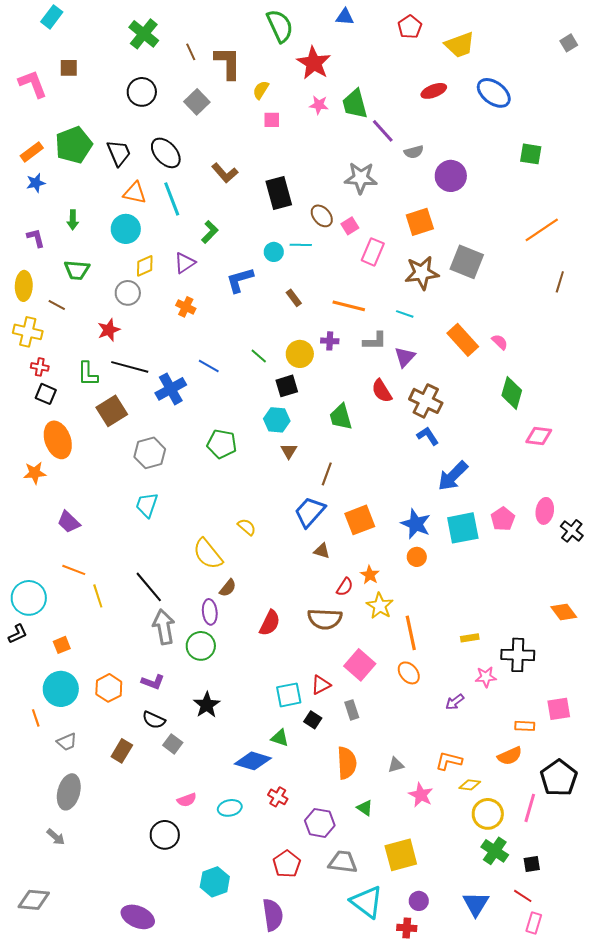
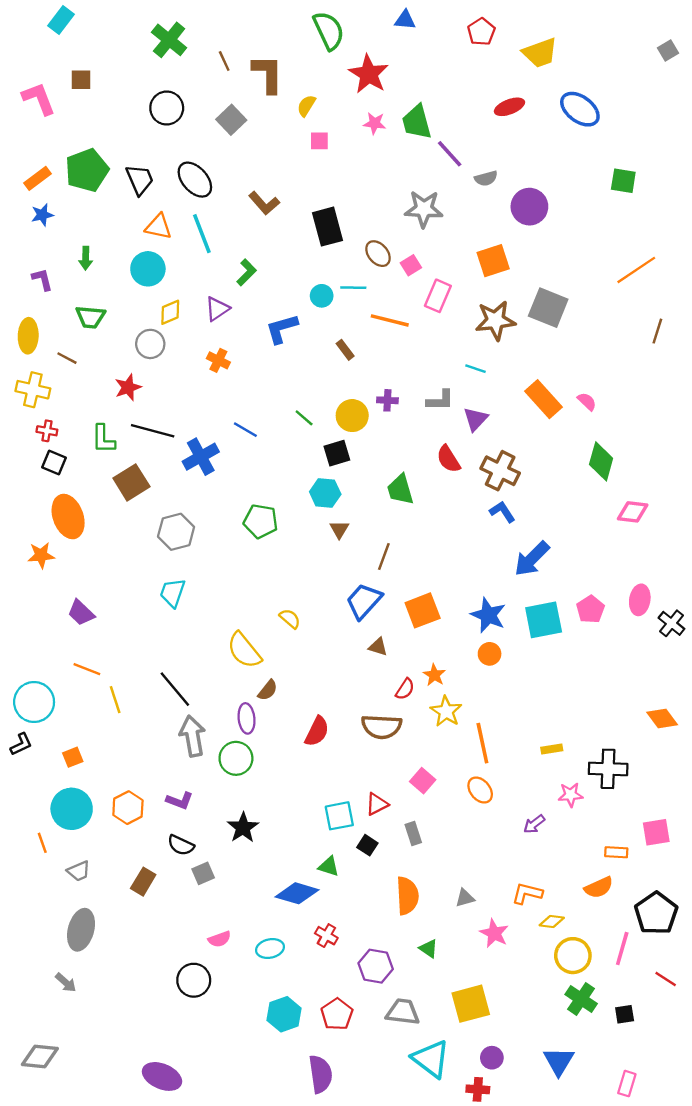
orange line: (349, 306) -> (390, 320), moved
pink square: (360, 665) -> (423, 781), size x0.7
gray square: (173, 744) -> (203, 873), turned 30
cyan hexagon: (215, 882) -> (284, 1014), moved
red line: (523, 896) -> (666, 979), moved

